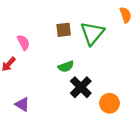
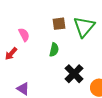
green semicircle: (66, 67) -> (54, 50), moved, turned -56

